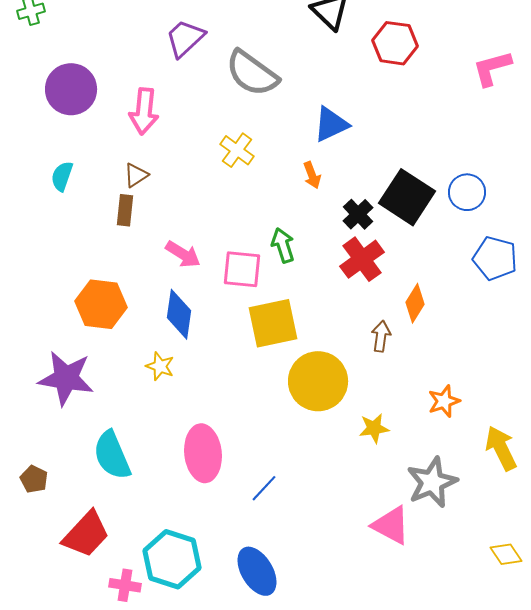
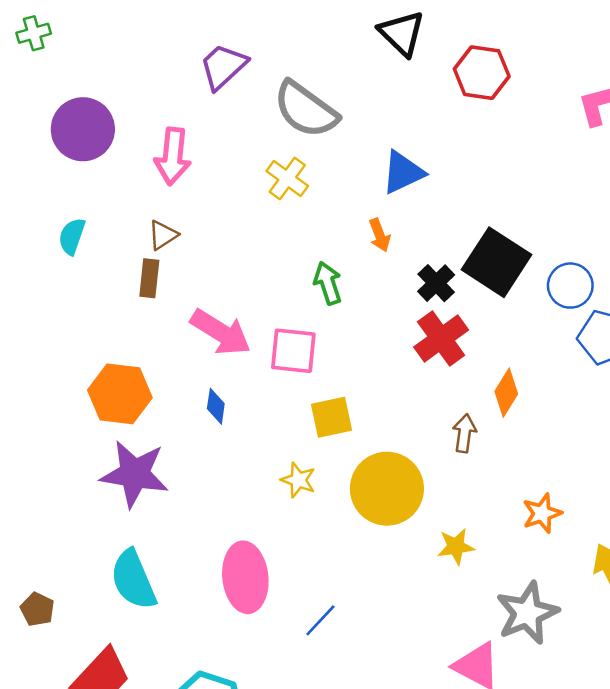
yellow cross: (237, 150) -> (287, 178), moved
blue circle: (467, 192) -> (570, 286), moved
green arrow: (283, 245) -> (328, 283), moved
pink arrow: (183, 254) -> (221, 332), size x1.4
blue diamond: (179, 314) -> (216, 406), size x0.6
yellow square: (273, 323) -> (332, 417), size x0.7
yellow star: (160, 366) -> (298, 480), moved
purple star: (66, 378) -> (135, 474), moved

